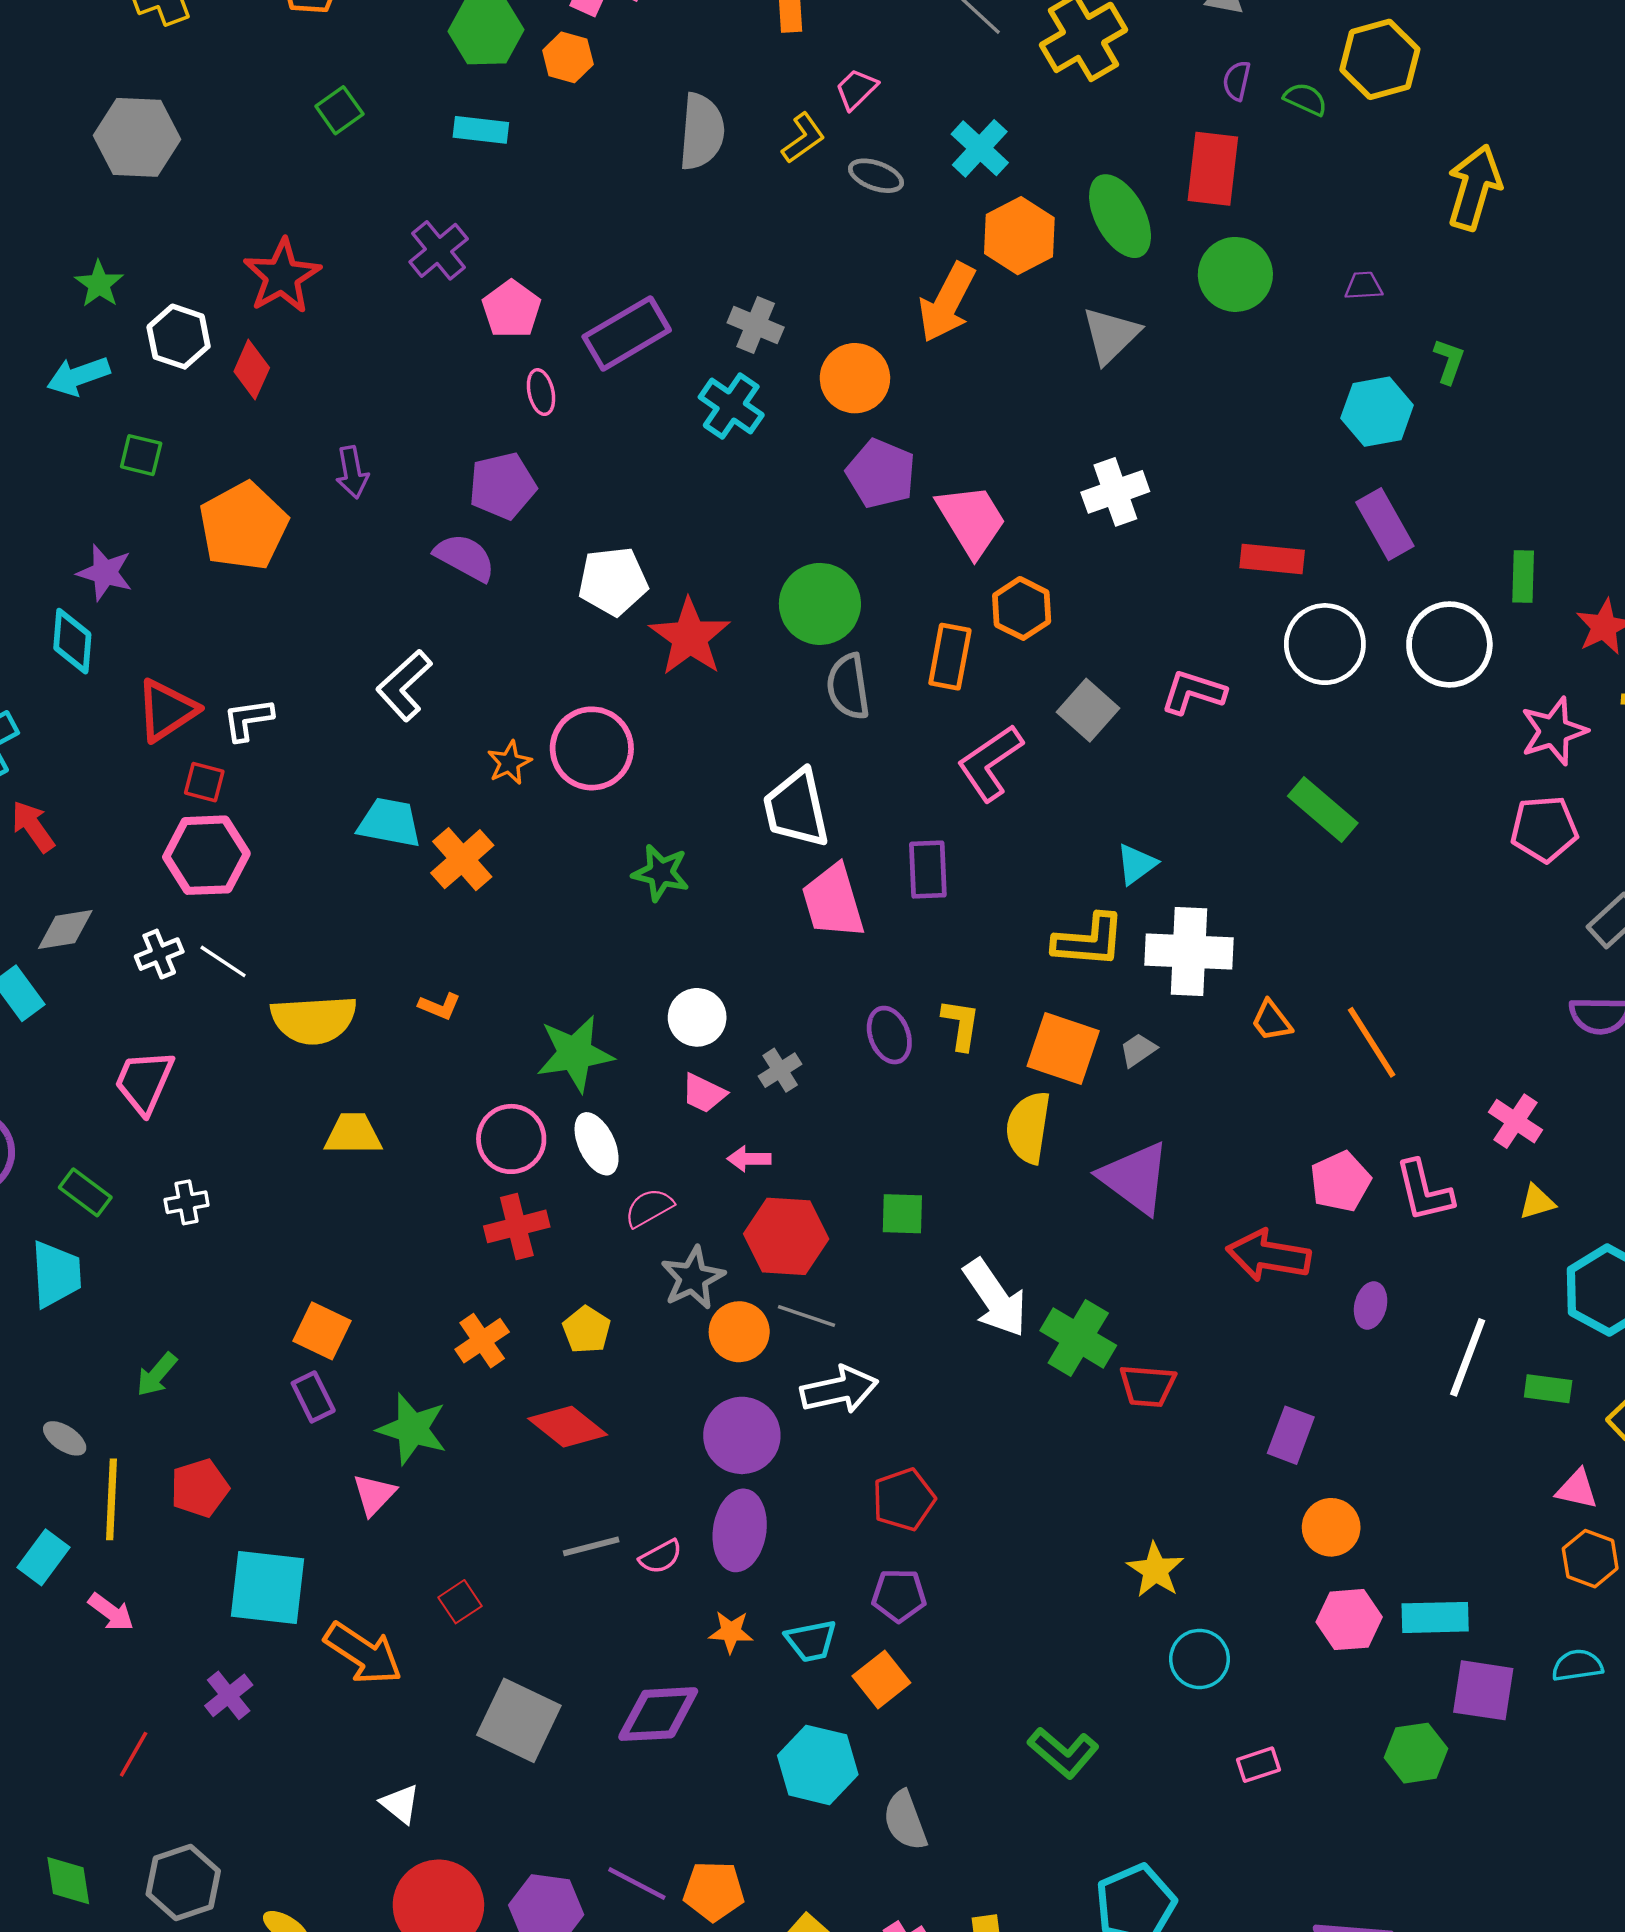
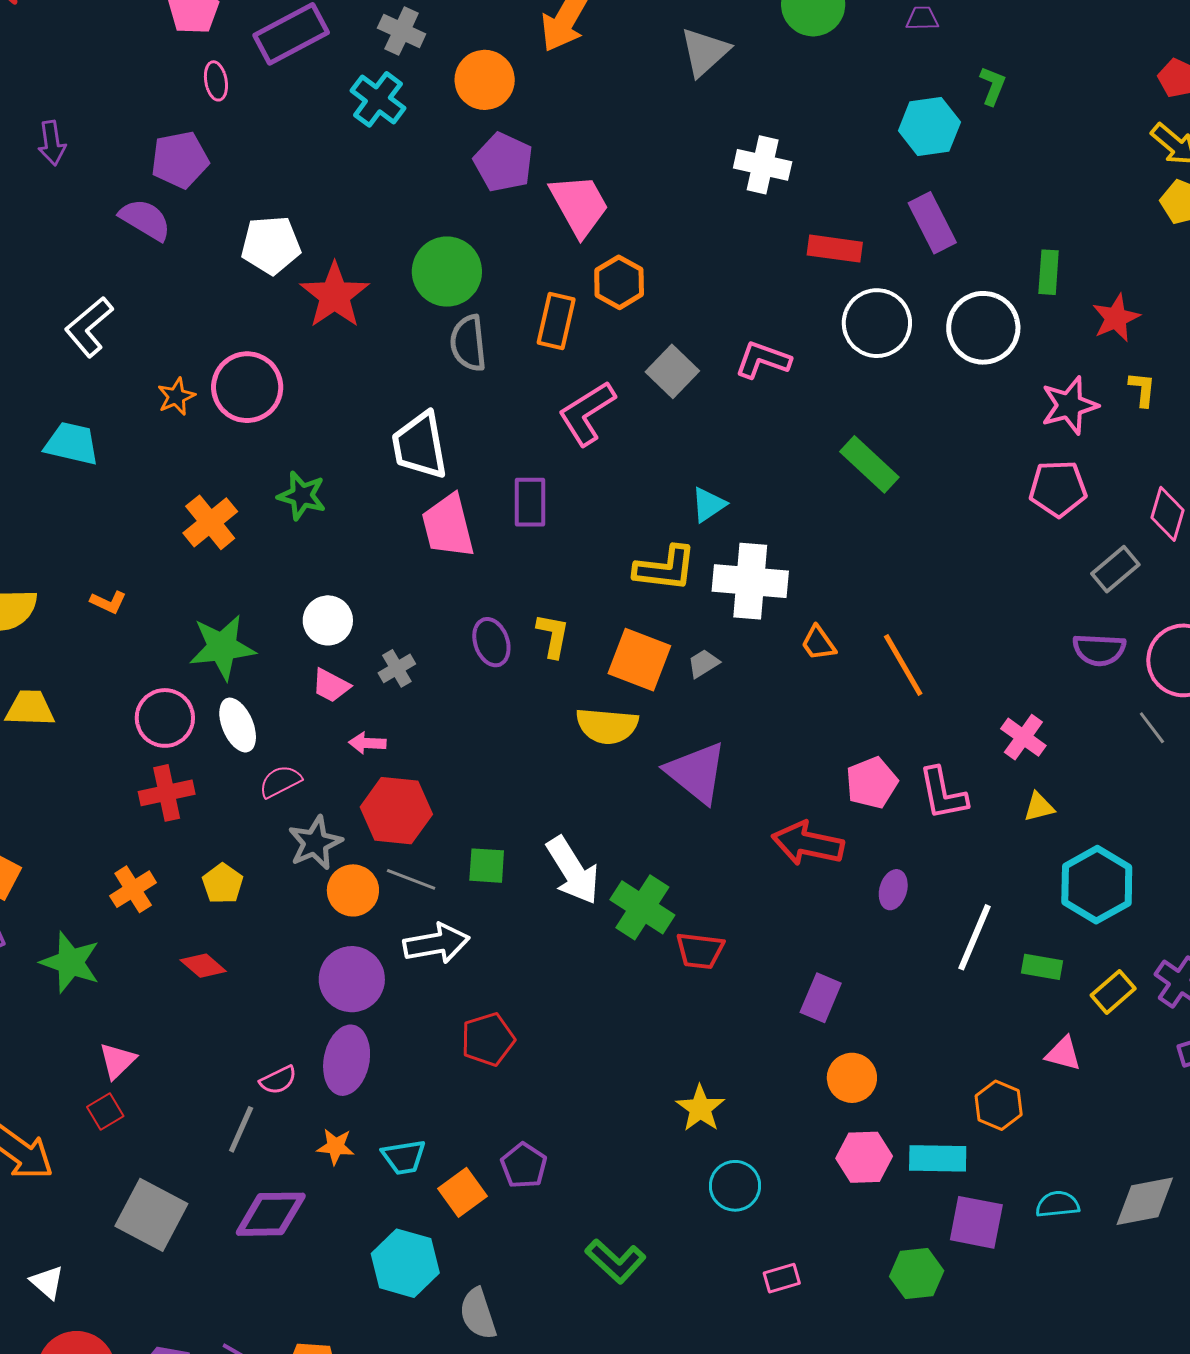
white cross: (1115, 492) -> (763, 165), moved, turned 30
orange cross: (462, 859) -> (210, 522), moved
yellow semicircle: (1028, 1127) -> (607, 726), turned -96
green square: (902, 1214) -> (487, 866), moved
red diamond: (568, 1427) -> (203, 966), size x0.7
pink triangle: (374, 1495) -> (117, 1061), moved
gray line: (591, 1546) -> (241, 1129), moved, turned -54
orange hexagon: (1590, 1559) -> (999, 1105), moved
purple pentagon: (899, 1595) -> (524, 1166), moved, turned 30

